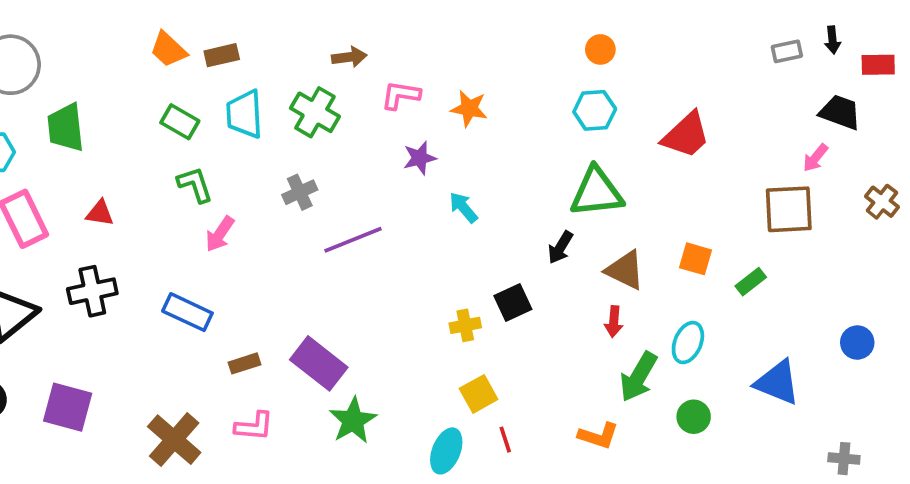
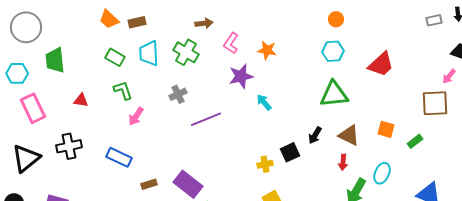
pink L-shape: (401, 95) -> (231, 43), turned -65
purple star: (420, 158) -> (241, 76), size x1.4
red triangle: (100, 213) -> (81, 100), moved
black arrow: (560, 247) -> (315, 135), moved

